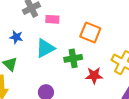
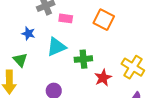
orange square: (90, 32) -> (104, 20), moved
red star: (94, 75) -> (103, 78), turned -30

